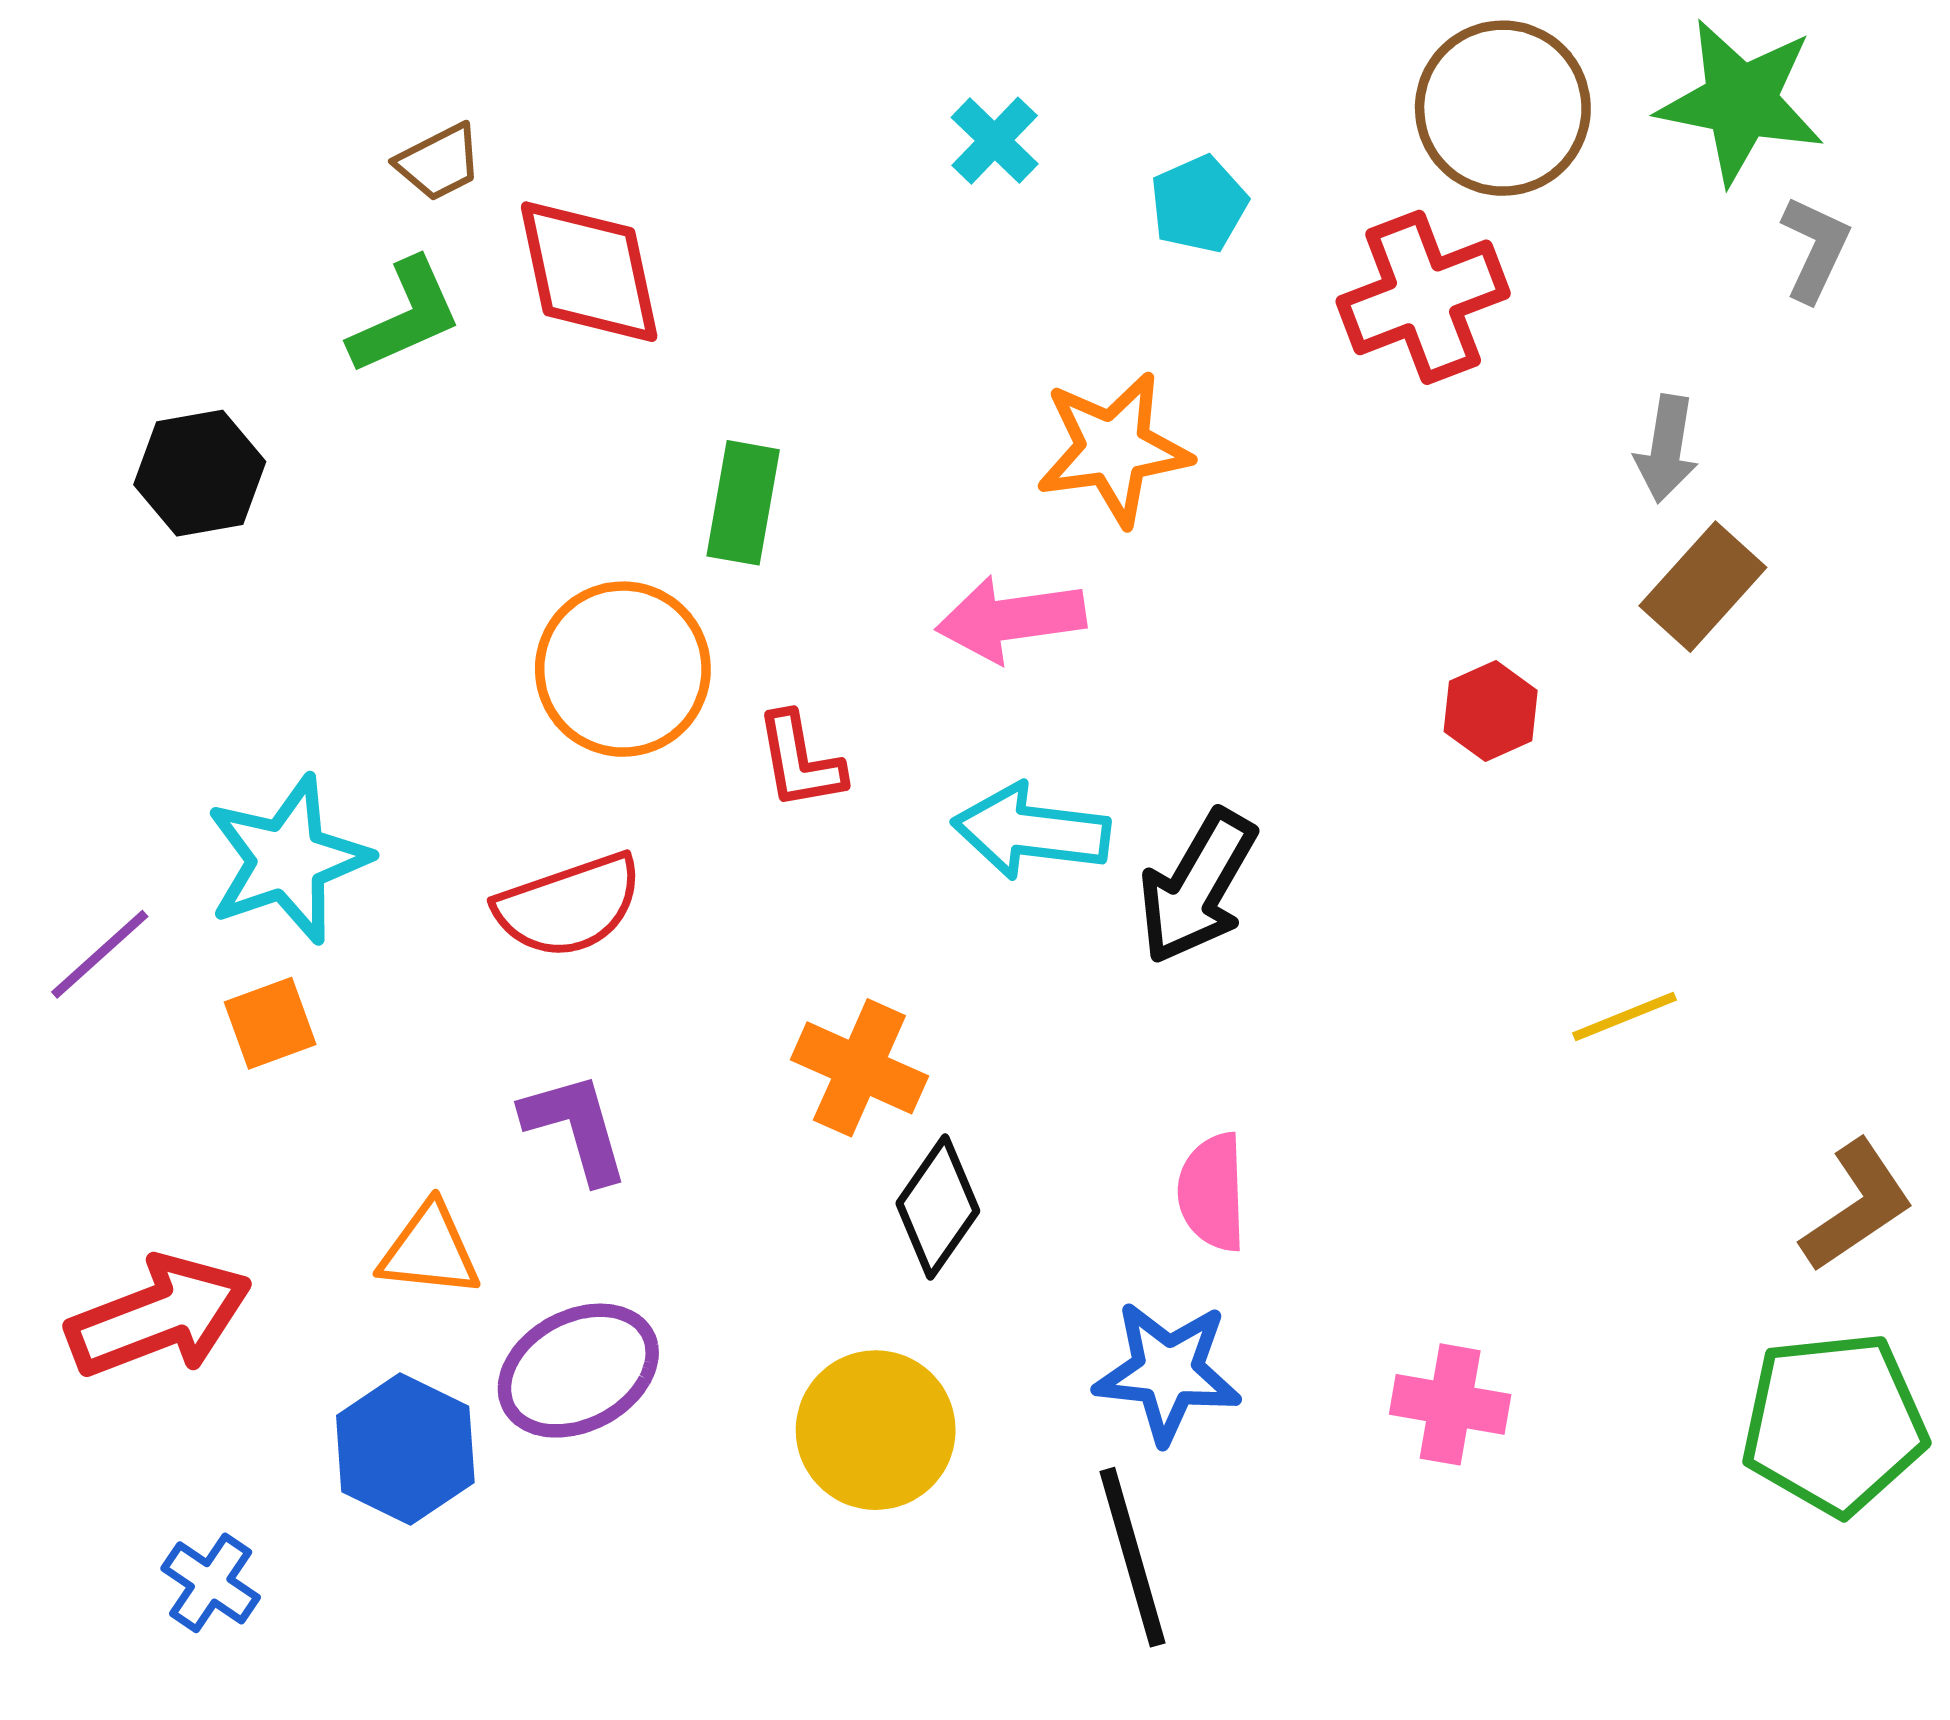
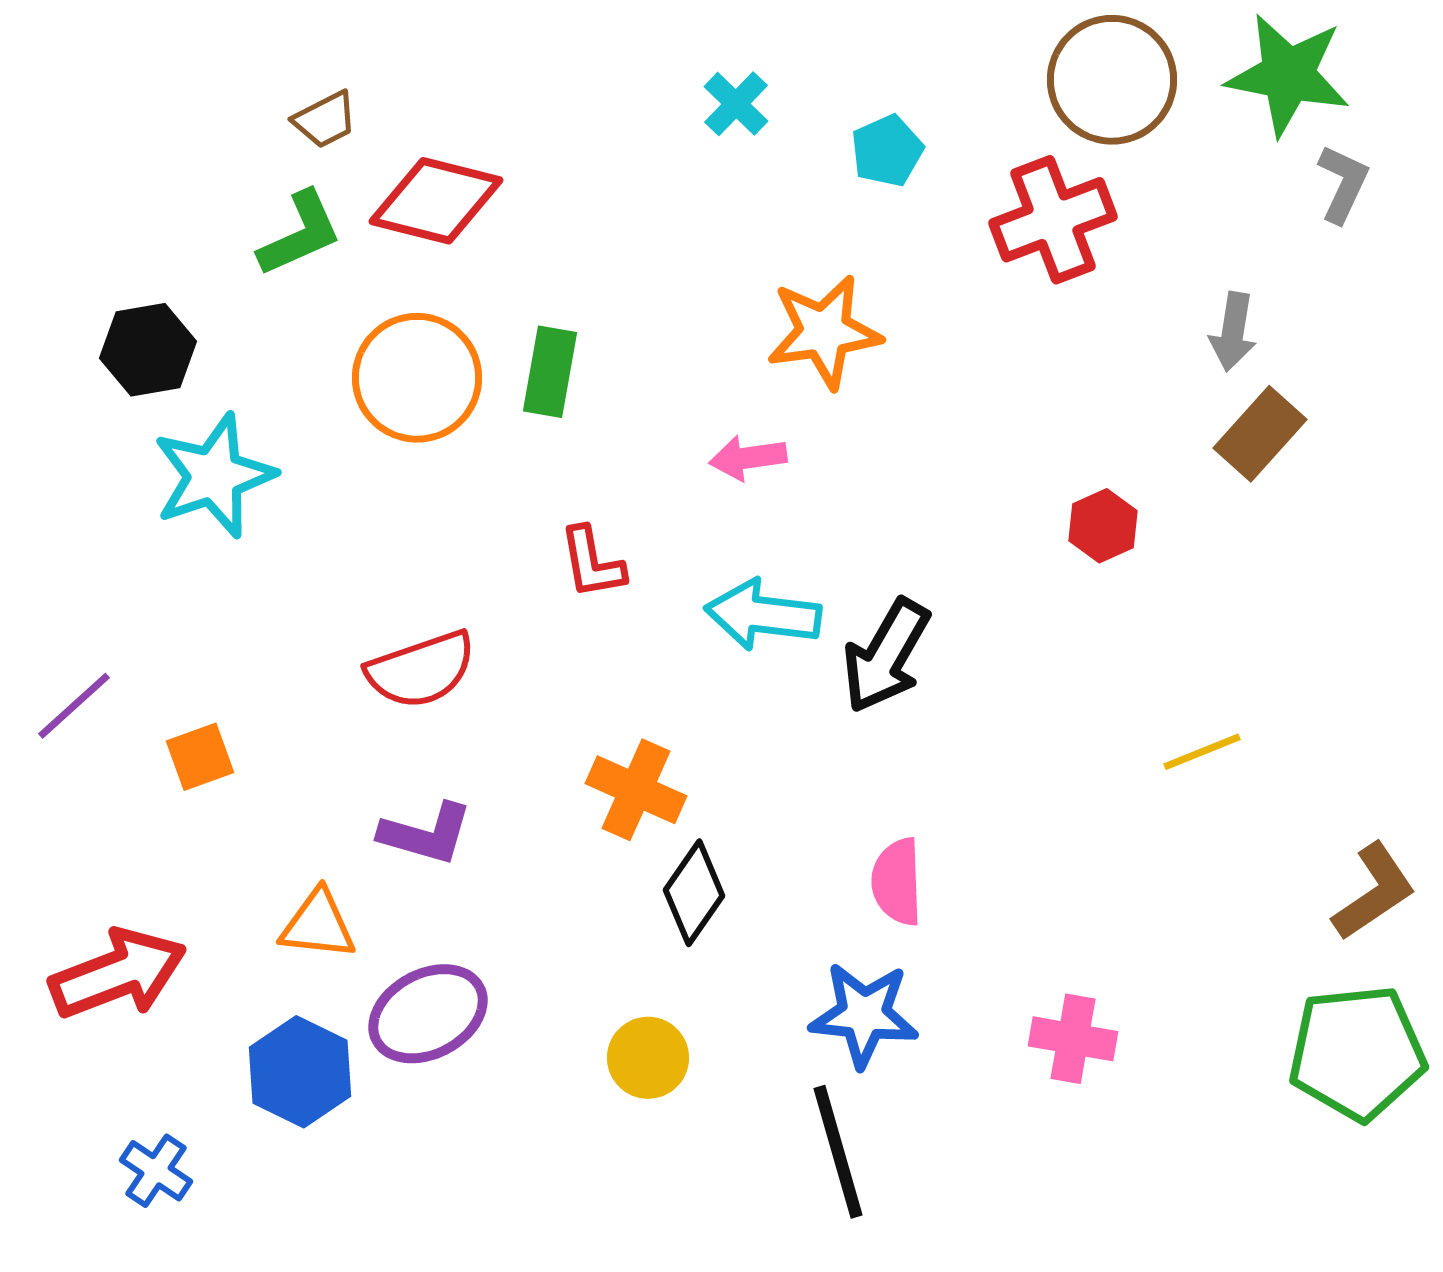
red diamond: (589, 272) -> (436, 201), turned -64
pink arrow: (1011, 619) -> (748, 458), size x0.7
orange circle: (623, 669) -> (417, 378), moved
cyan star: (288, 860) -> (214, 476), moved
purple L-shape: (576, 1127) -> (426, 834), turned 122
yellow circle: (876, 1430) -> (648, 1058), size x0.7

